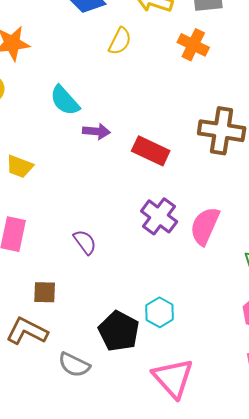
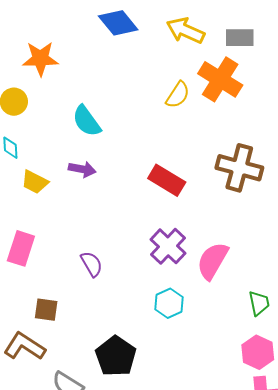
yellow semicircle: (120, 41) -> (178, 95), moved
orange cross: (193, 45) -> (220, 79), size x1.4
purple arrow: (96, 131) -> (82, 169), moved
cyan hexagon: (160, 312) -> (169, 303), moved

